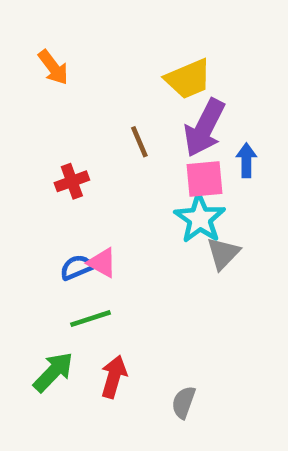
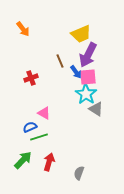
blue arrow: (246, 160) -> (76, 72), moved, turned 144
gray triangle: (223, 253) -> (96, 109), turned -42
blue semicircle: (77, 267) -> (30, 127), moved

